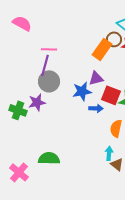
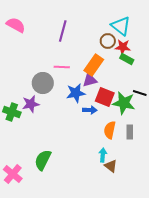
pink line: (49, 49) -> (62, 67), moved
orange rectangle: (102, 49) -> (94, 65), moved
purple line: (45, 65) -> (63, 31), moved
green semicircle: (49, 158) -> (43, 160), turned -65

